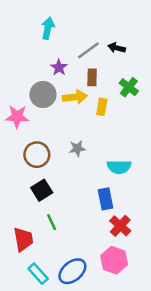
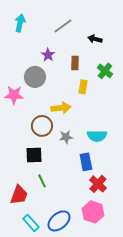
cyan arrow: (48, 28) -> (20, 23), moved
gray line: (88, 50) -> (63, 26), moved
yellow arrow: (75, 97) -> (61, 108), moved
gray star: (77, 148) -> (66, 137), moved
brown circle: (37, 155) -> (42, 126), moved
black square: (42, 190) -> (34, 155), turned 30
red trapezoid: (23, 239) -> (19, 195), turned 30

